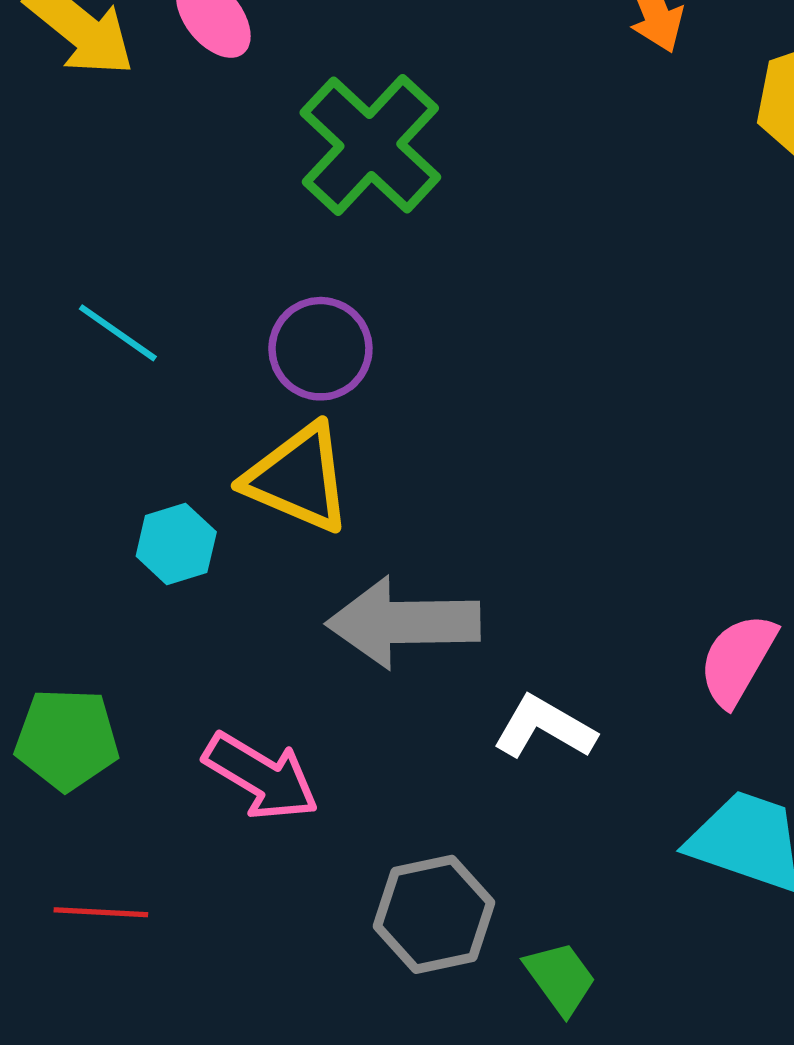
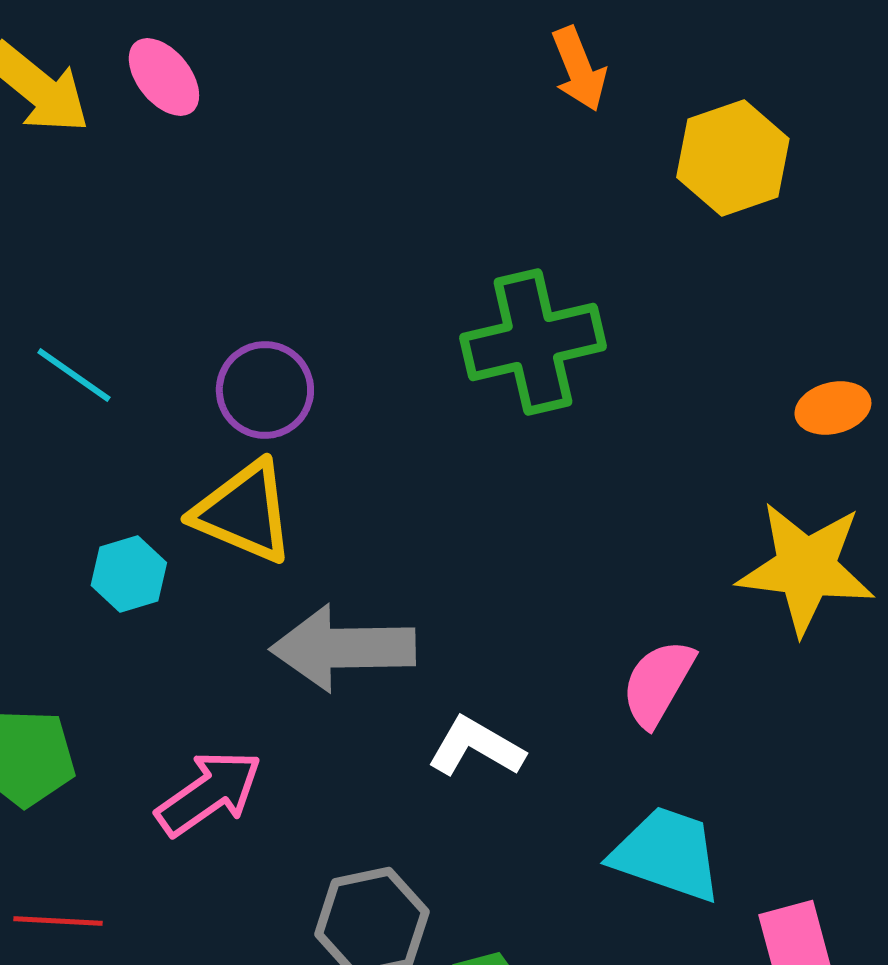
green cross: (370, 145) -> (533, 342), moved, turned 34
pink arrow: (261, 776) -> (209, 793), turned -66

